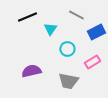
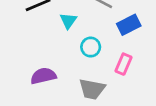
pink rectangle: (92, 62) -> (123, 64), turned -35

